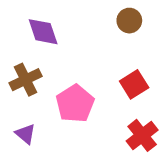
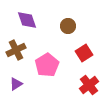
brown circle: (129, 21) -> (68, 26), moved
purple triangle: (26, 134) -> (16, 84), turned 48

